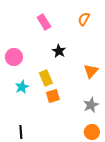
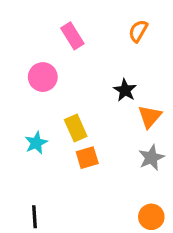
black star: (59, 51) -> (125, 90), moved
pink circle: (14, 57) -> (43, 77), moved
gray star: (91, 105) -> (151, 158), moved

